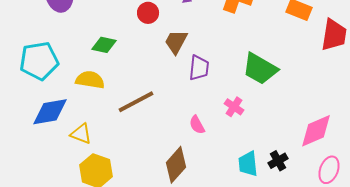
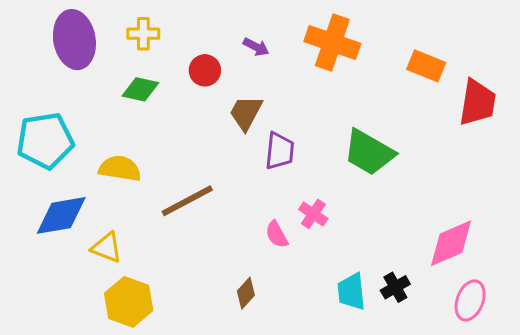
green diamond: (104, 45) -> (140, 89), moved
pink cross: (234, 107) -> (313, 214), moved
brown diamond: (176, 165) -> (246, 293), size x0.6

